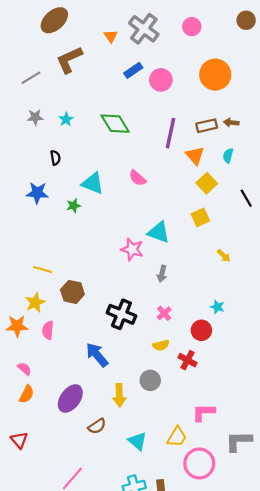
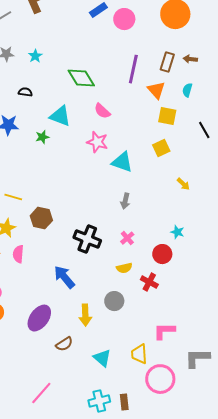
green diamond: (115, 124) -> (81, 78), moved
brown rectangle: (207, 126) -> (167, 62), turned -60
black semicircle: (55, 158) -> (25, 92), turned -72
yellow square: (207, 183) -> (167, 116), turned -36
pink star: (132, 249) -> (97, 142), moved
yellow trapezoid: (177, 437) -> (139, 354), turned 145

